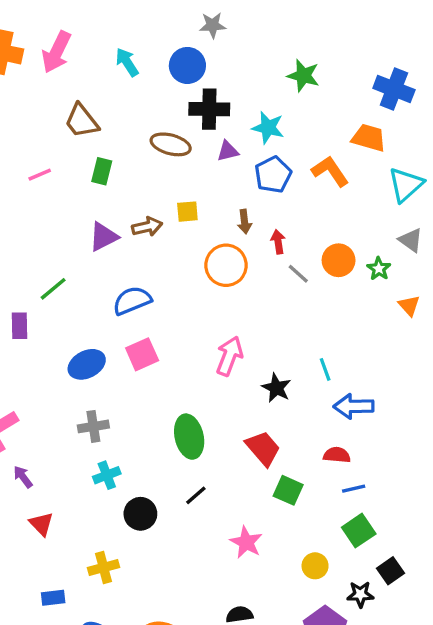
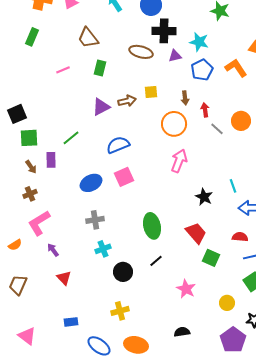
pink arrow: (229, 356) -> (179, 161), moved
yellow cross: (103, 568) -> (120, 311), moved

